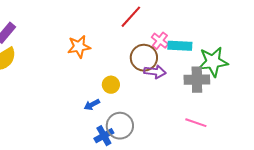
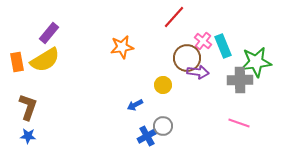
cyan rectangle: (180, 46) -> (223, 46), turned 65
yellow circle: (111, 85) -> (163, 85), moved
gray circle: (120, 126) -> (163, 126), size x0.7

